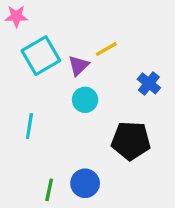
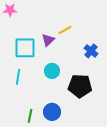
cyan square: (41, 56) -> (25, 48), moved, turned 30
cyan circle: (85, 100) -> (52, 71), moved

